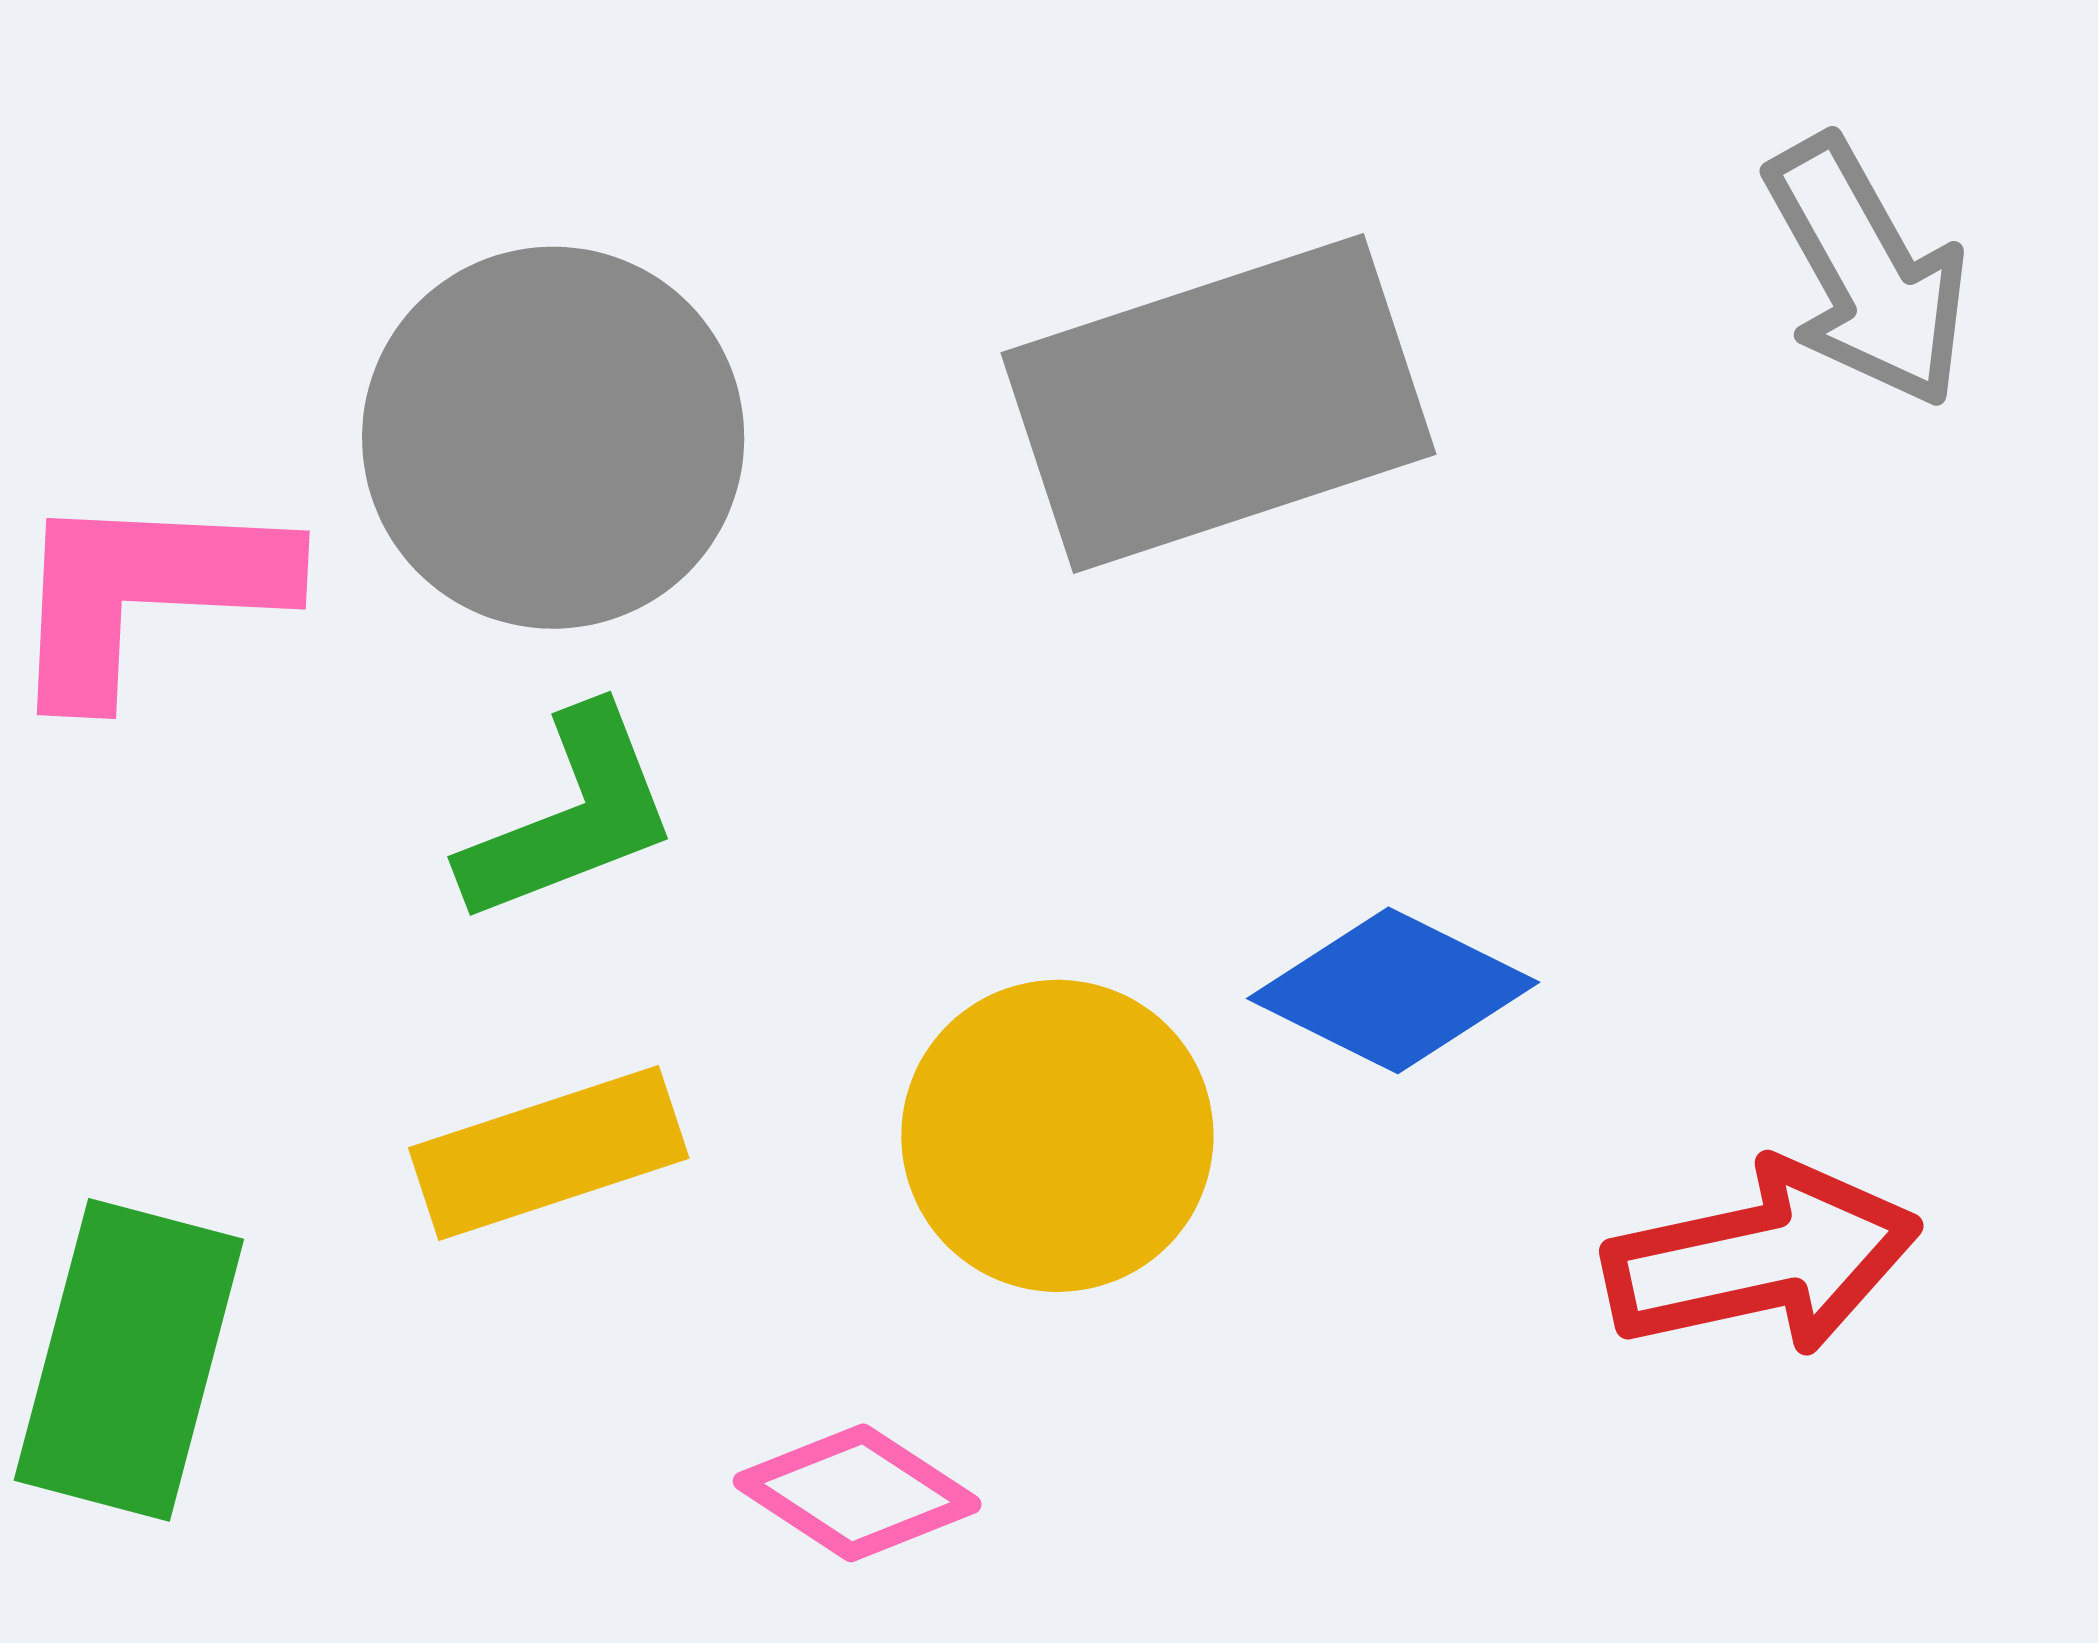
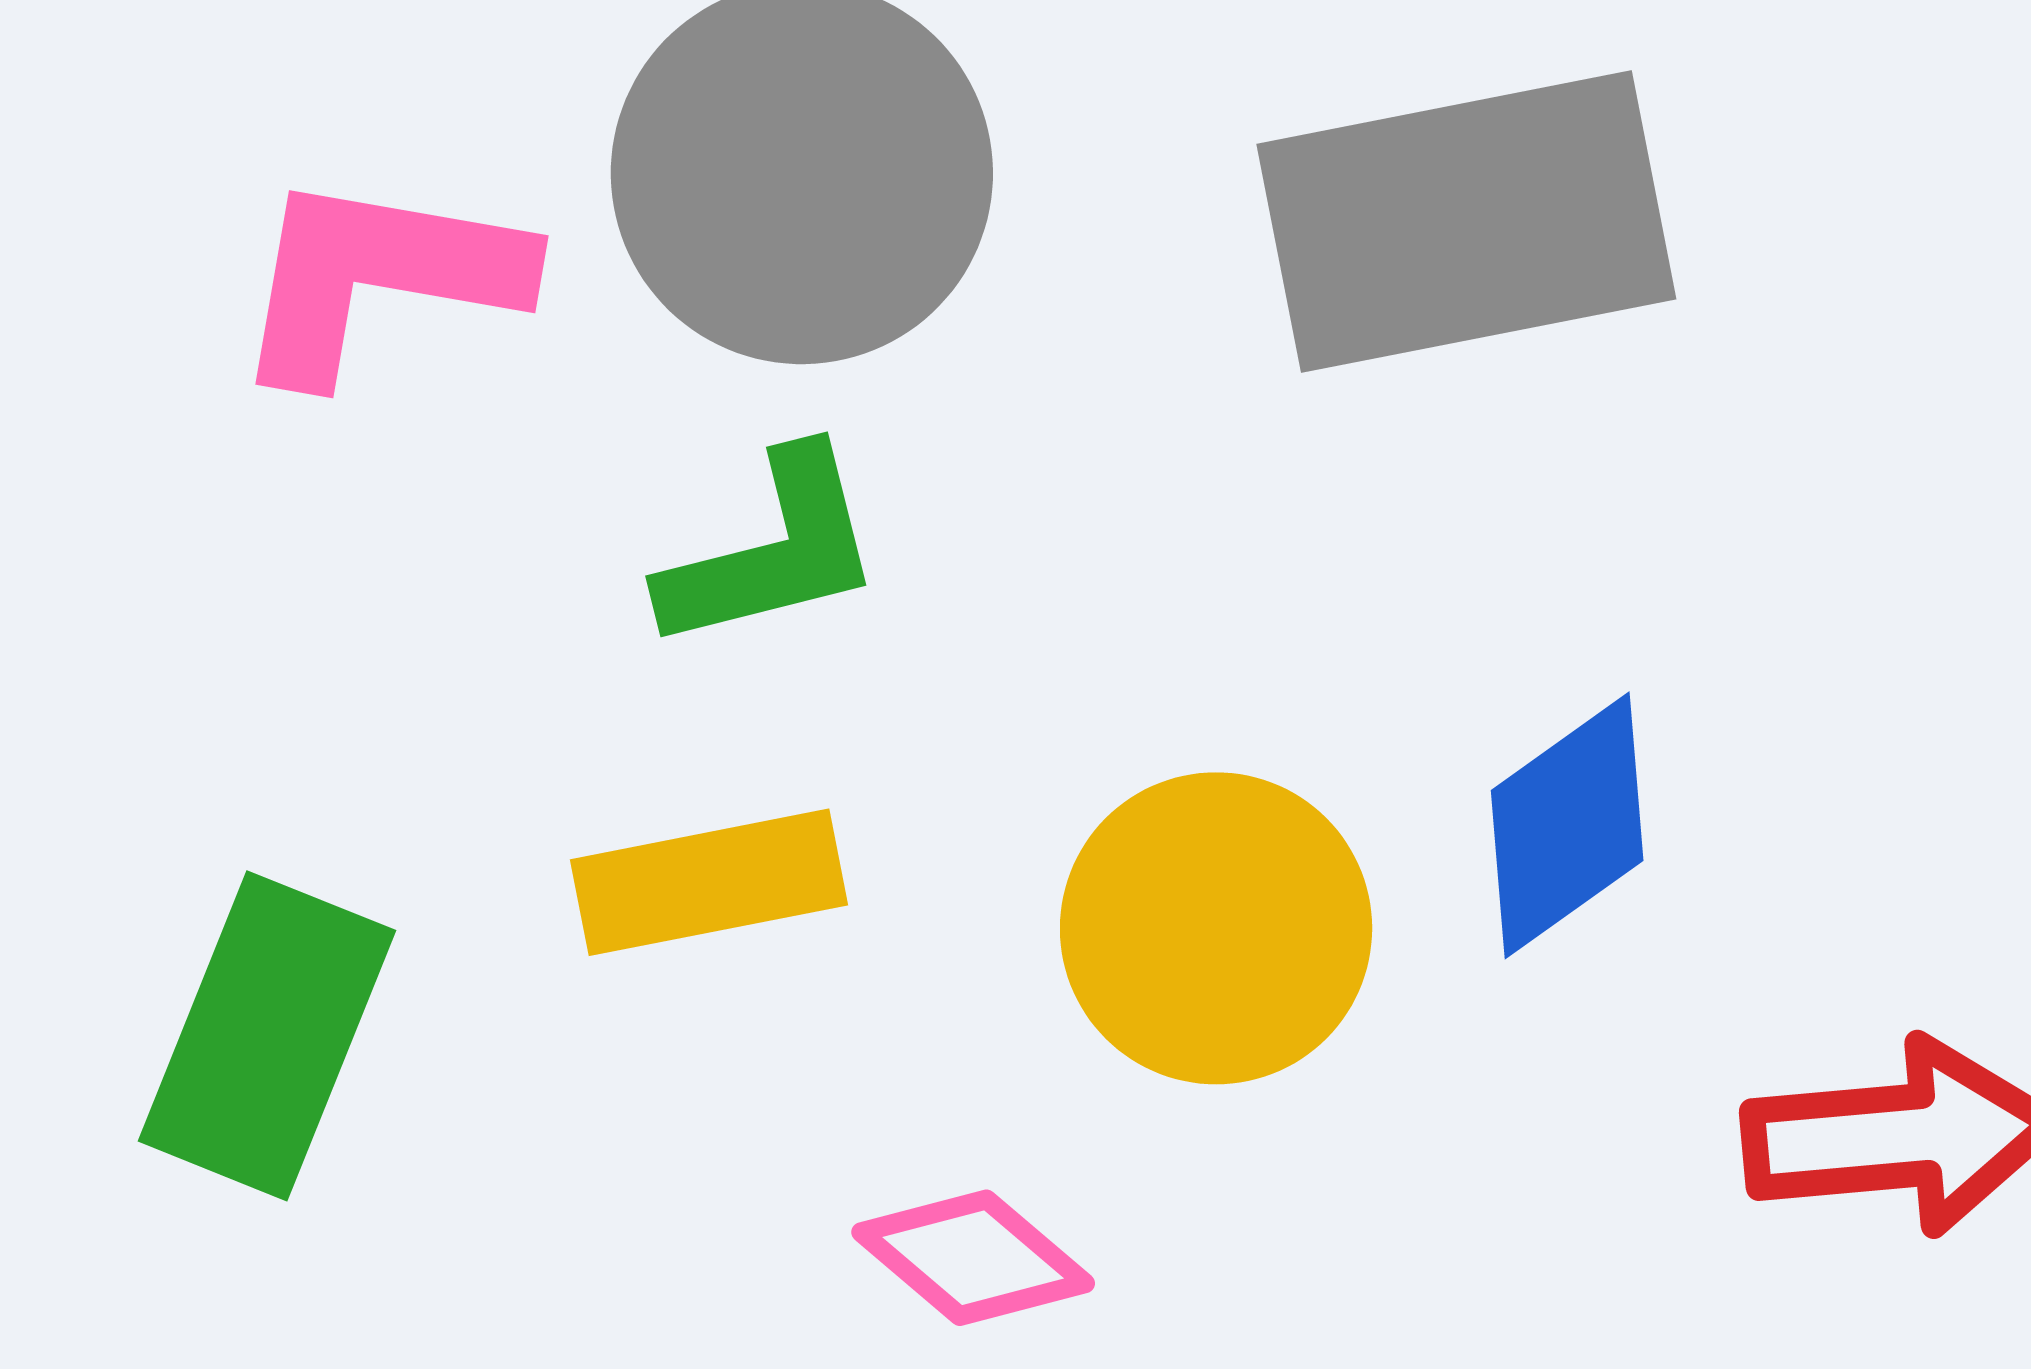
blue diamond: (1393, 990) -> (1567, 825), turned -69

